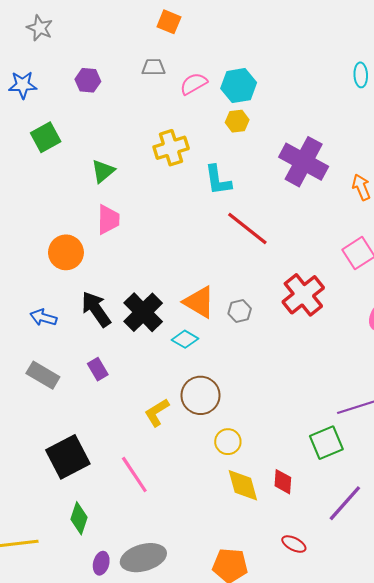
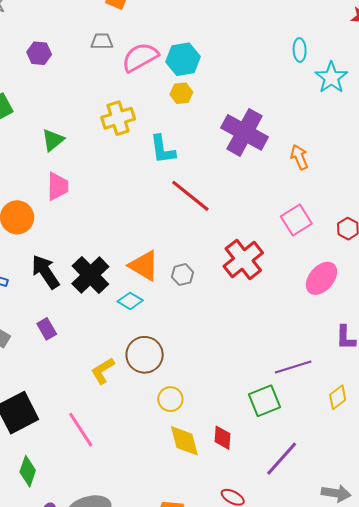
pink semicircle: (194, 84) -> (140, 57), size x1.4

